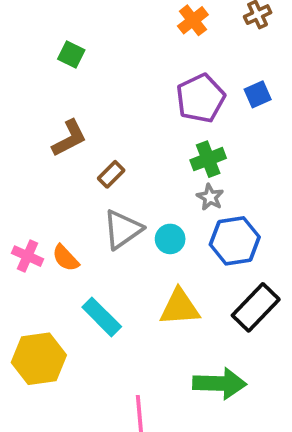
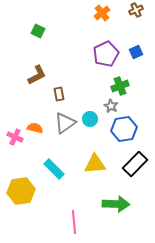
green cross: (208, 159) -> (120, 86), moved
brown rectangle: (111, 174) -> (59, 94), turned -56
cyan circle: (170, 239) -> (90, 119), moved
orange semicircle: (66, 258) -> (35, 128), moved, turned 147

